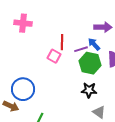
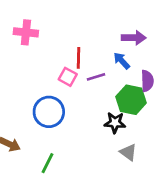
purple line: (81, 49) -> (96, 77), moved
green hexagon: (90, 63) -> (131, 100), moved
blue circle: (23, 89) -> (49, 112), moved

